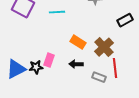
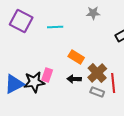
brown cross: (104, 47) -> (97, 73), moved
black star: (36, 67) -> (34, 82), size x1.5

